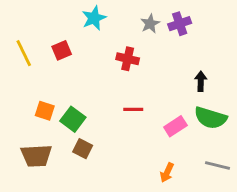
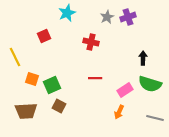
yellow line: (24, 53) -> (15, 57), moved
green square: (73, 119) -> (52, 85), turned 30
orange arrow: (167, 173) -> (119, 112), moved

